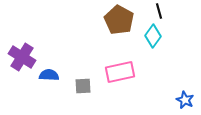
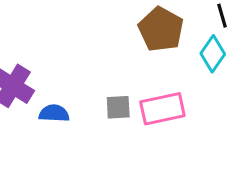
gray square: (83, 86) -> (118, 107), moved

